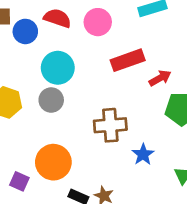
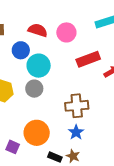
blue circle: (25, 31) -> (21, 50), moved
blue star: (143, 154) -> (76, 132), moved

